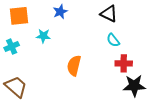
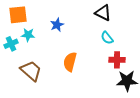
blue star: (60, 12) -> (57, 25), moved
cyan star: (43, 36) -> (28, 35), moved
brown trapezoid: (16, 87) -> (31, 71), moved

